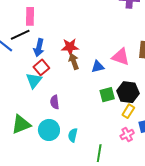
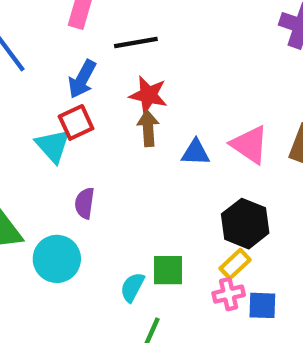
black line: (20, 35) -> (136, 42), moved
cyan triangle: (34, 80) -> (53, 146), turned -36
green square: (107, 95) -> (168, 270), moved
cyan semicircle: (73, 135) -> (132, 287), moved
pink cross: (127, 135) -> (229, 294), moved

